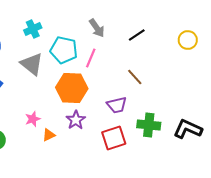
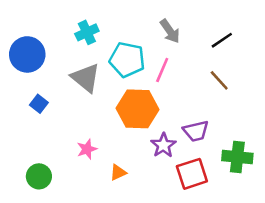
brown line: (135, 77) -> (219, 80), moved
purple star: (76, 120) -> (163, 145), moved
orange triangle: (49, 135) -> (118, 172), moved

